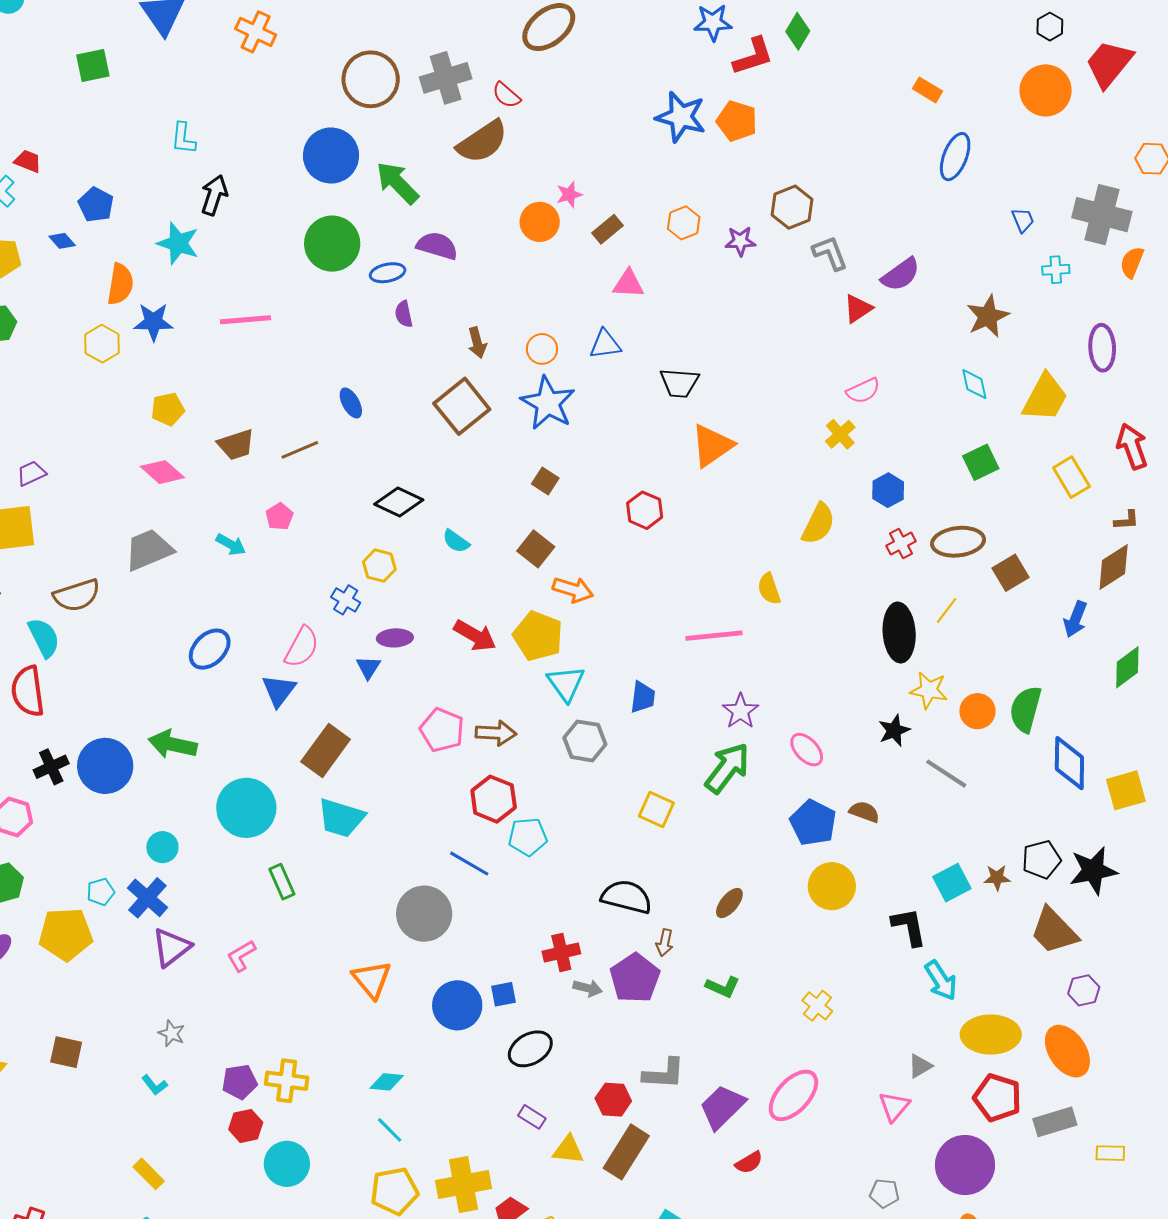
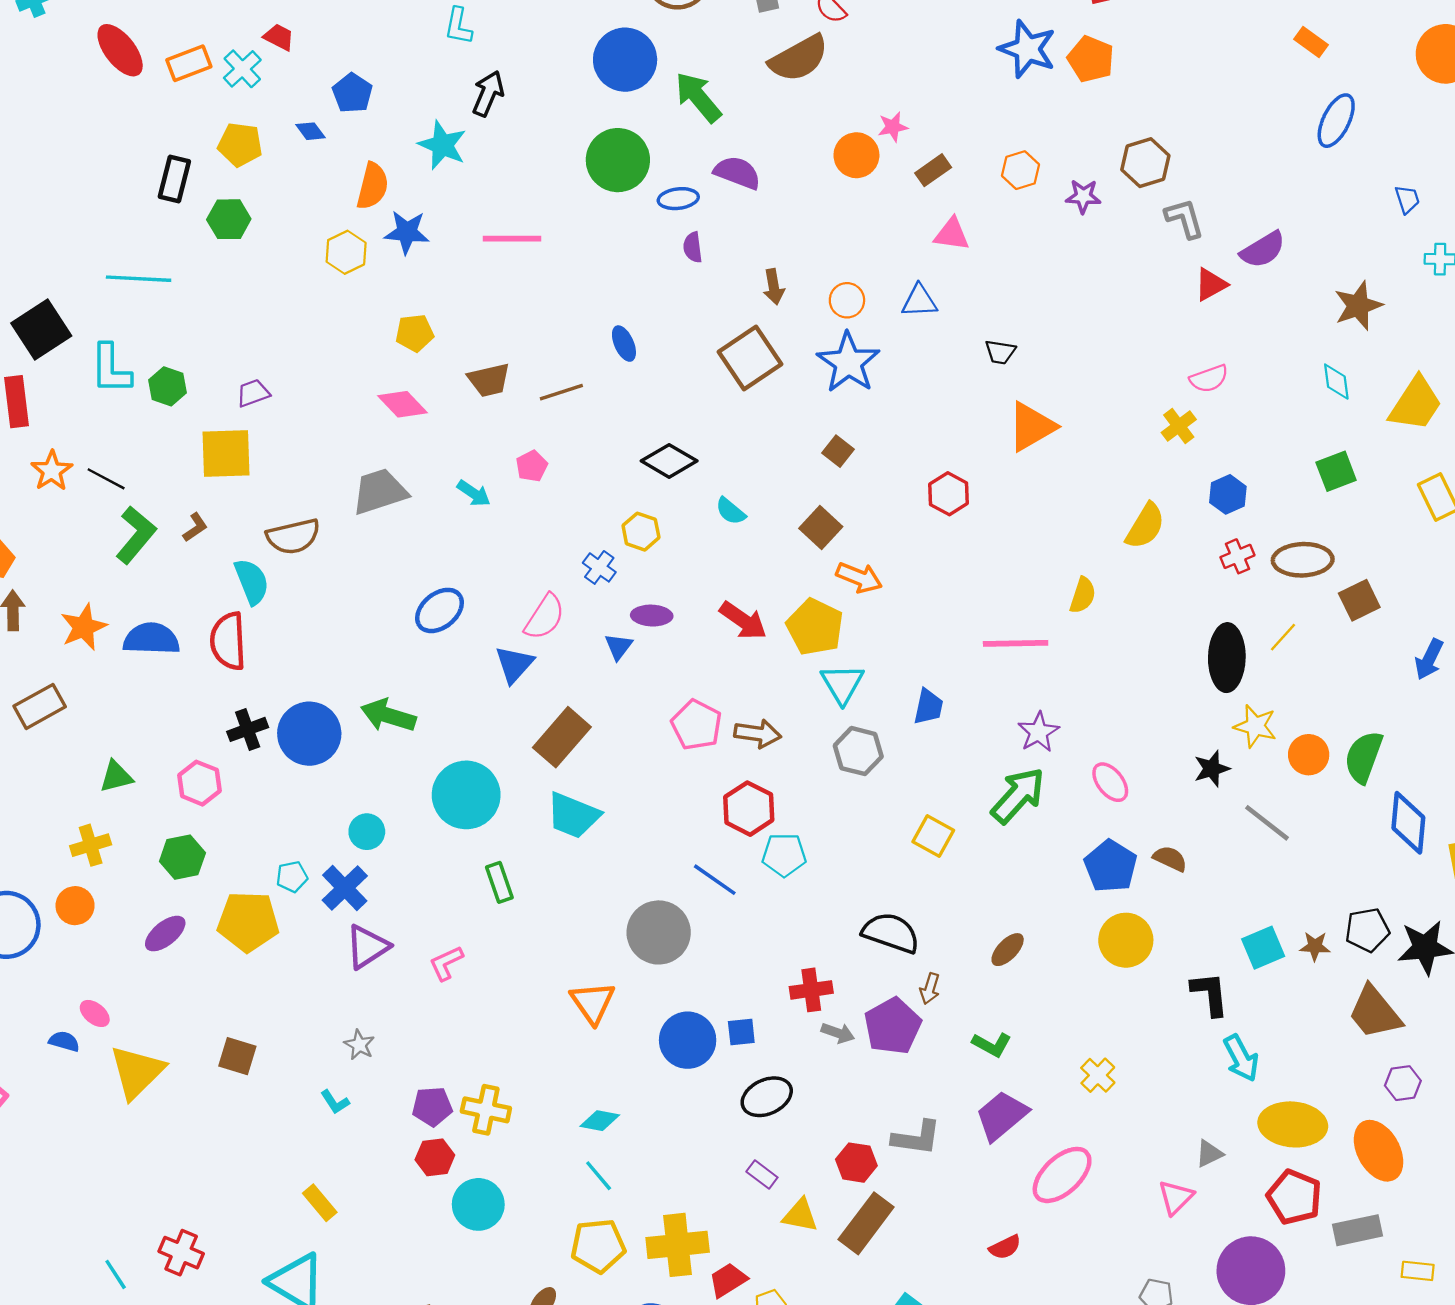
black trapezoid: (679, 383) -> (1000, 352), size x0.7
yellow semicircle: (769, 589) -> (1083, 595), turned -148
purple trapezoid: (722, 1107) -> (1002, 1116), moved

